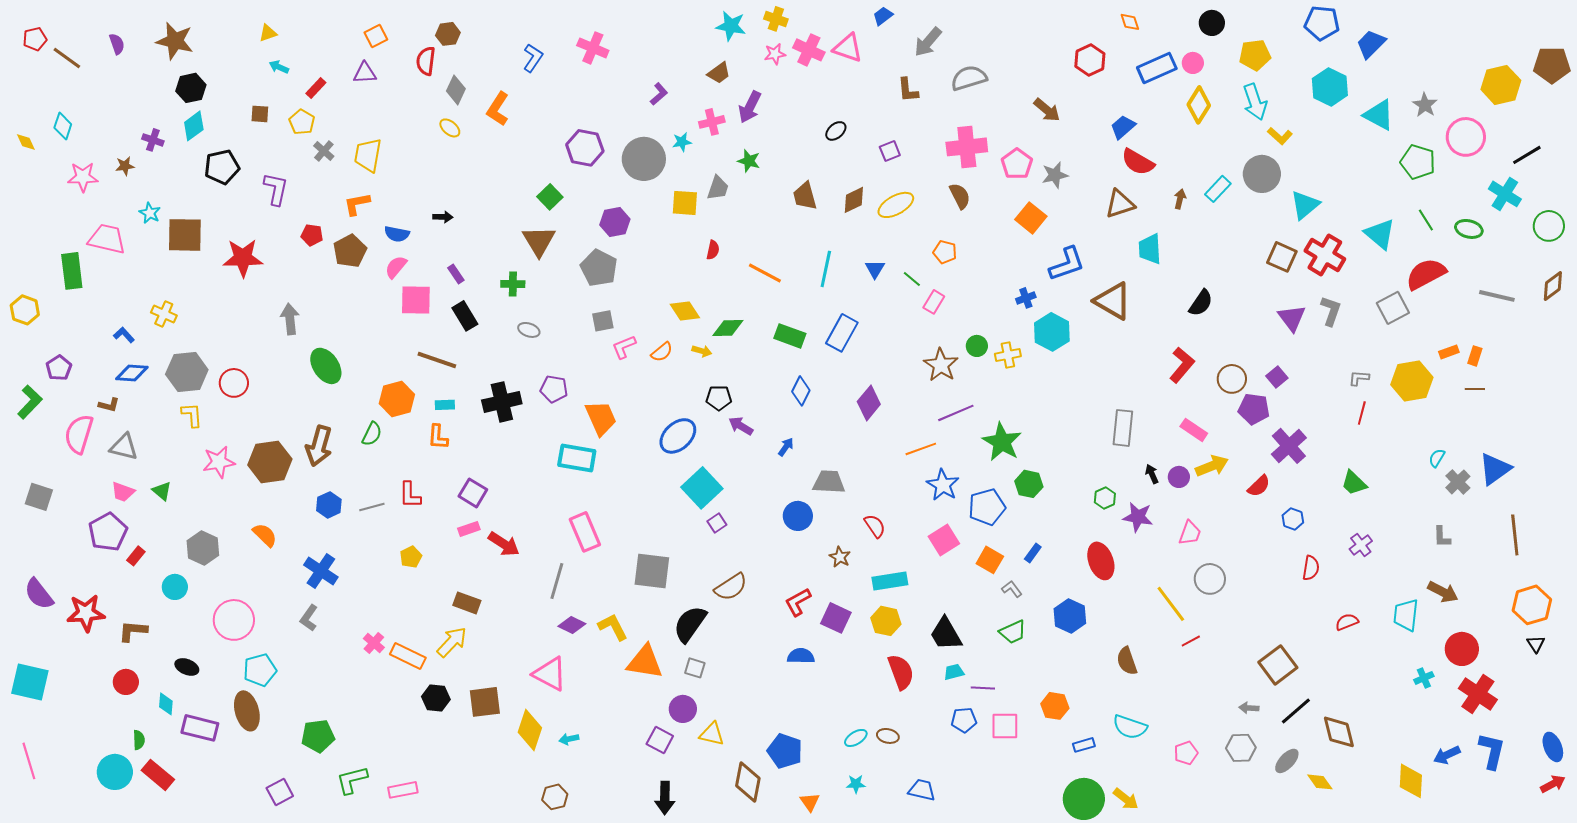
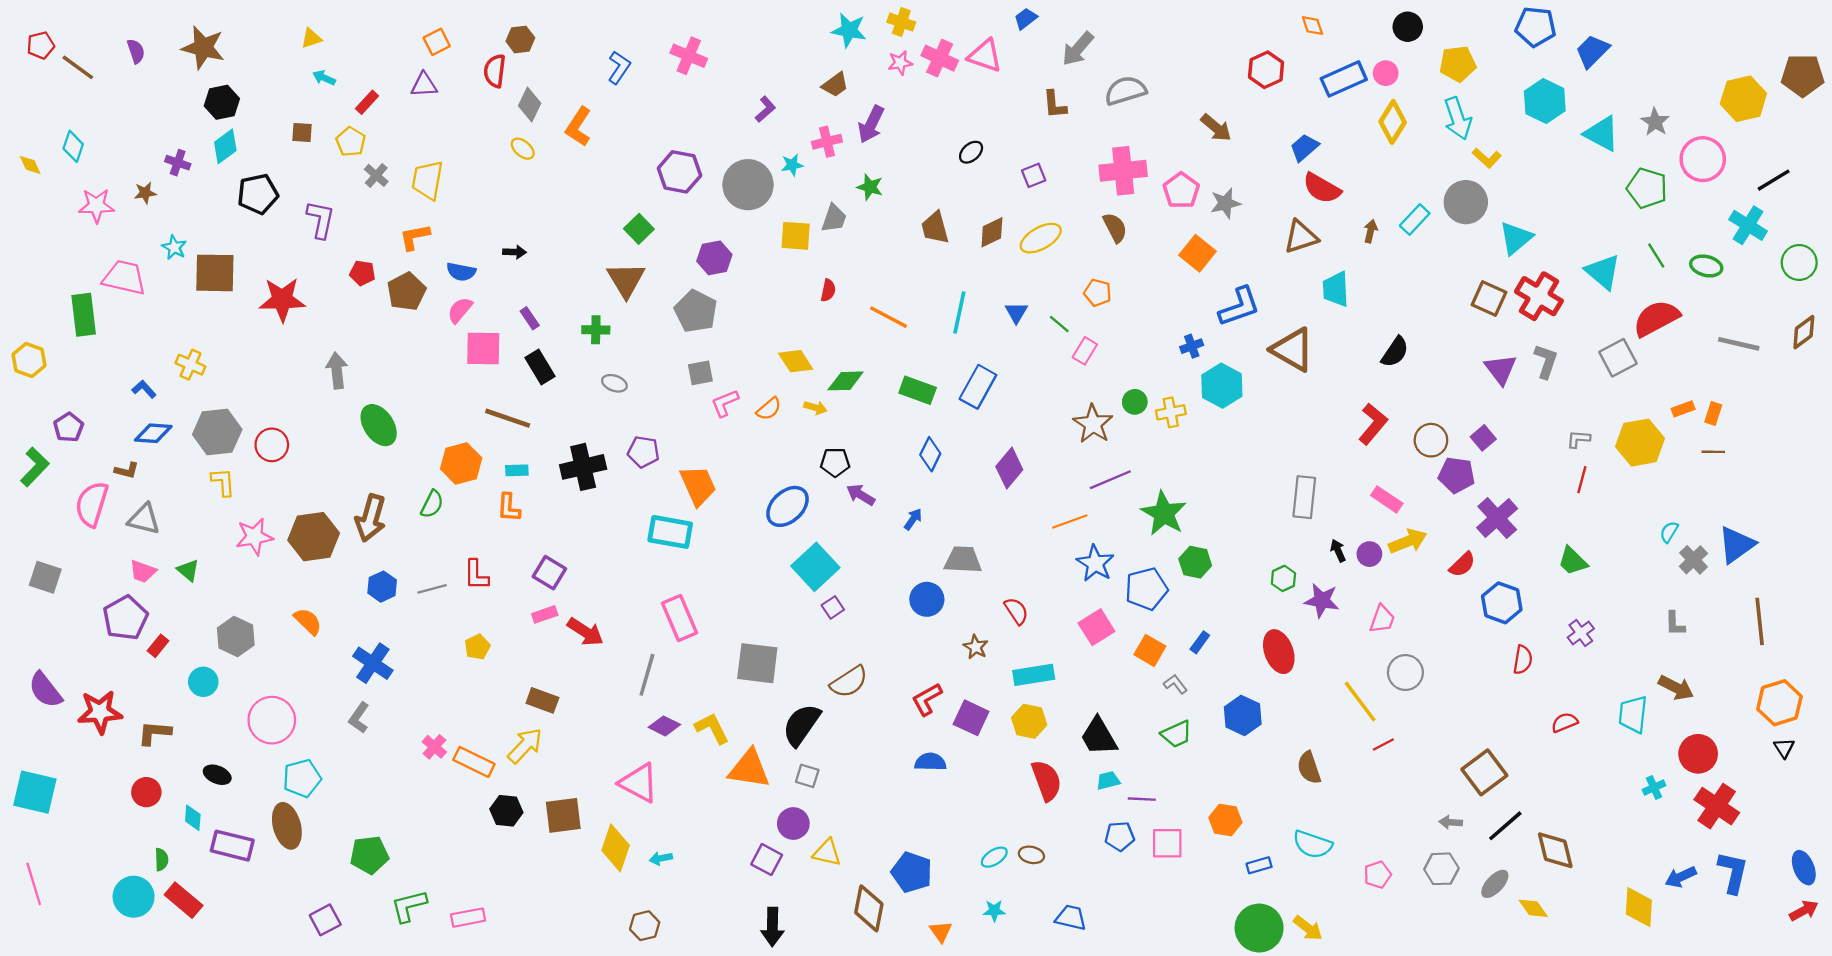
blue hexagon: (1293, 519) -> (1502, 603), size x1.6

